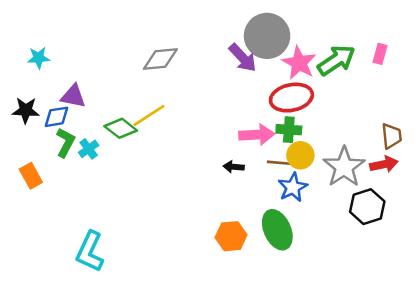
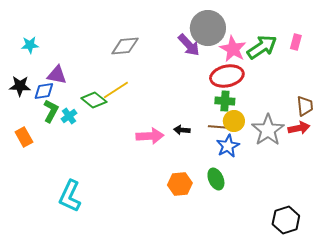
pink arrow: (257, 135) -> (150, 136), moved
black hexagon: (367, 207) -> (286, 220), moved
green ellipse: (277, 230) -> (216, 179), size x0.7

